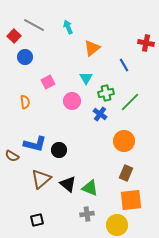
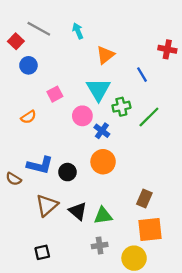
cyan triangle: (86, 78) -> (98, 89), size x1.6
orange semicircle: (25, 102) -> (28, 117), turned 64
blue cross: (100, 114) -> (102, 131), moved
orange circle: (124, 141) -> (103, 162), moved
green triangle: (90, 188) -> (103, 216), turned -30

